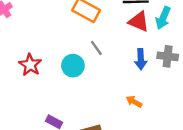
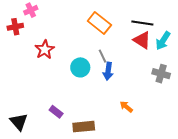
blue arrow: (141, 59) -> (108, 71), moved
red star: (30, 65) -> (45, 50), moved

